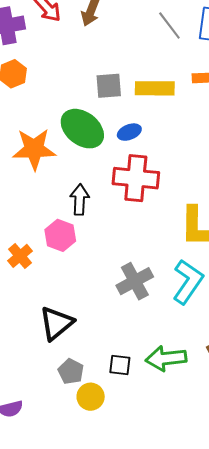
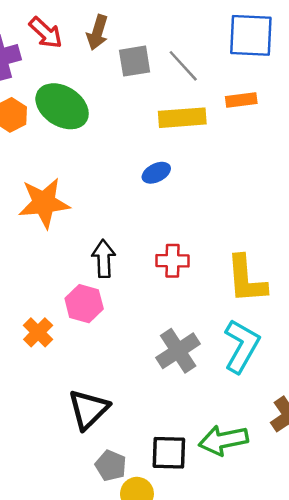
gray line: (169, 25) -> (183, 66), moved
gray square: (109, 86) -> (135, 61), moved
green ellipse: (82, 129) -> (62, 106), moved
red cross: (136, 178) -> (173, 261), moved, size x0.6
black square: (120, 365) -> (169, 453), size x1.4

